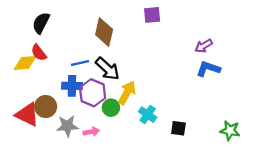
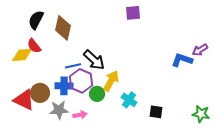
brown diamond: (104, 32) -> (63, 28), moved
purple arrow: (204, 46) -> (200, 50), moved
blue line: (80, 63) -> (73, 66), moved
blue cross: (72, 86) -> (64, 86), moved

